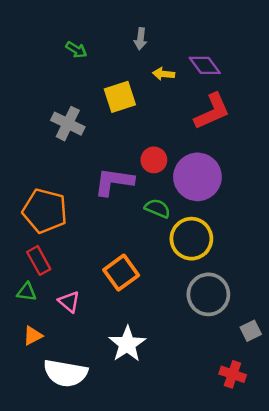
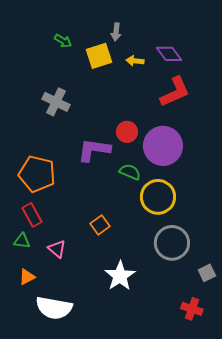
yellow square: (120, 97) -> (99, 56), moved
orange square: (121, 273) -> (100, 225), size x0.7
white star: (127, 344) -> (120, 276), moved

